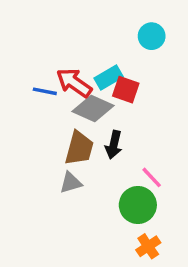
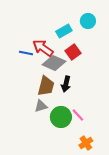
cyan rectangle: (109, 78) -> (64, 31), moved
red square: (126, 90) -> (73, 52), turned 35
pink line: (152, 177) -> (78, 115), moved
green circle: (138, 205) -> (61, 117), moved

